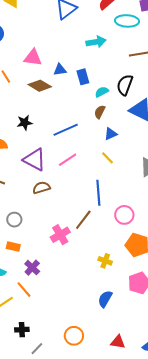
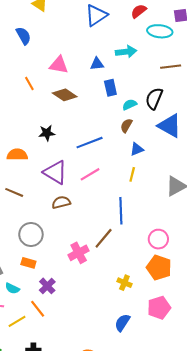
blue triangle: (60, 70) -> (97, 64), moved
yellow line: (108, 158) -> (132, 174), turned 56
pink circle: (124, 215) -> (158, 239), moved
gray circle: (14, 220) -> (31, 234), size x1.5

